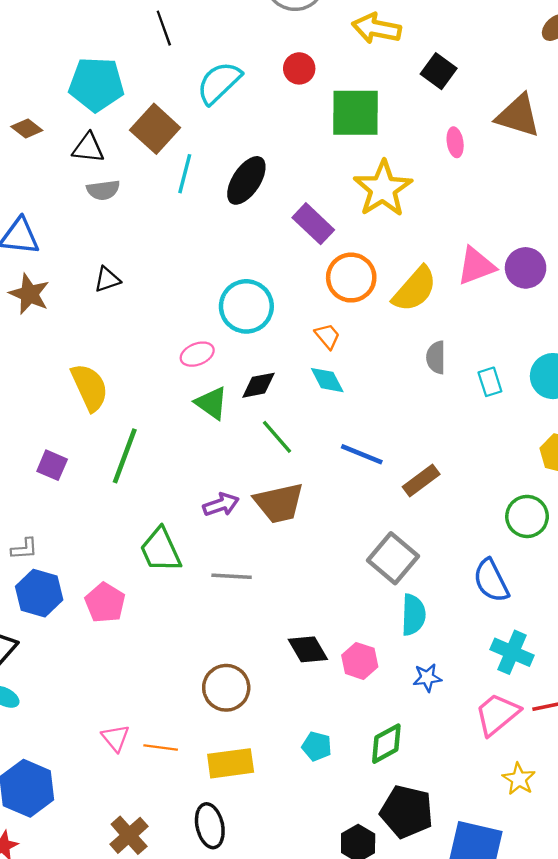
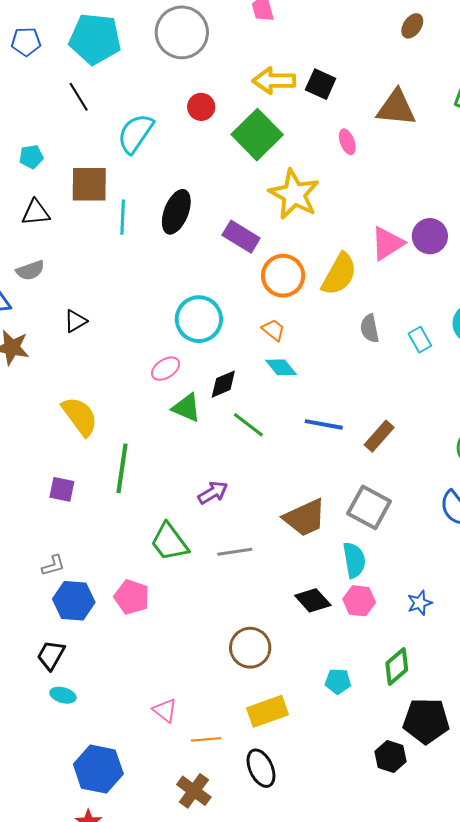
yellow arrow: (376, 28) -> (274, 81), moved
cyan pentagon: (96, 84) -> (31, 157), size x0.5
green square: (356, 113) -> (257, 135), turned -33
brown square: (155, 129) -> (89, 184), turned -30
gray semicircle: (103, 190) -> (30, 270), moved
brown trapezoid: (279, 503) -> (305, 518), moved
cyan semicircle: (413, 615) -> (354, 560), moved
orange line: (161, 748) -> (206, 739), moved

